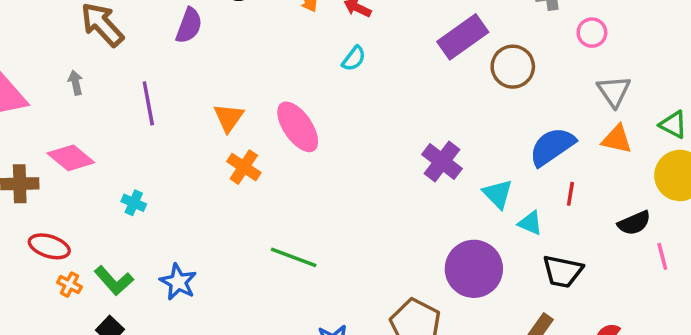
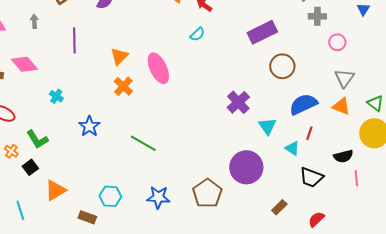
brown circle: (513, 67) -> (282, 66), moved
cyan triangle: (530, 223) -> (292, 148), moved
black trapezoid: (563, 271) -> (311, 177), moved
blue star: (178, 282) -> (89, 126), moved
orange cross: (69, 285) -> (11, 151), moved

